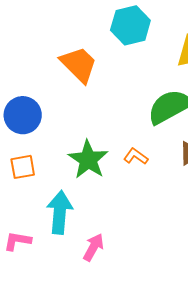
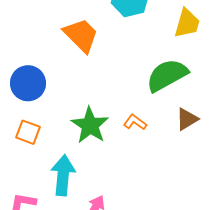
orange square: (23, 167) -> (28, 132), turned 30

